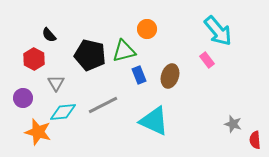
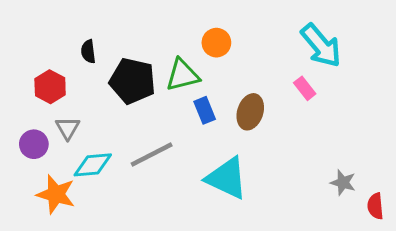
black semicircle: (49, 35) -> (88, 51), moved, turned 35
gray triangle: (56, 83) -> (68, 128), moved

